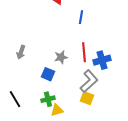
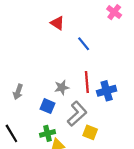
blue line: (81, 17) -> (84, 44), turned -48
gray arrow: (21, 52) -> (18, 92), moved
gray L-shape: (89, 81) -> (77, 114), moved

